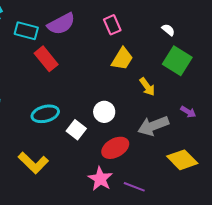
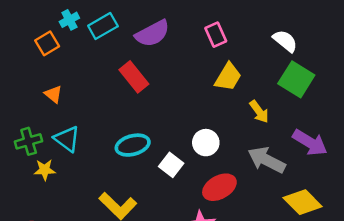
white semicircle: (168, 30) -> (285, 41), size x1.5
cyan rectangle: (26, 31) -> (103, 26), moved, turned -45
purple arrow: (188, 112) -> (310, 143), size x1.8
gray arrow: (153, 126) -> (267, 160), turned 48

